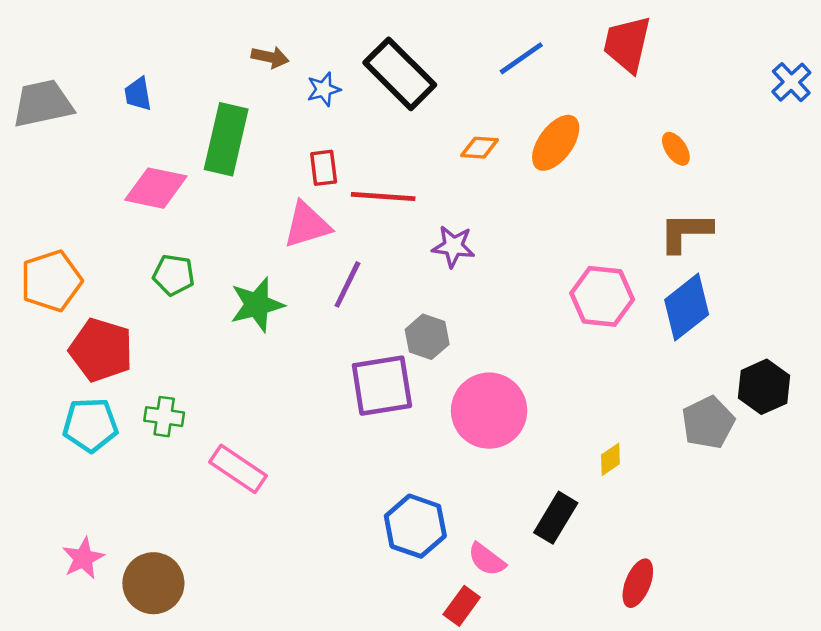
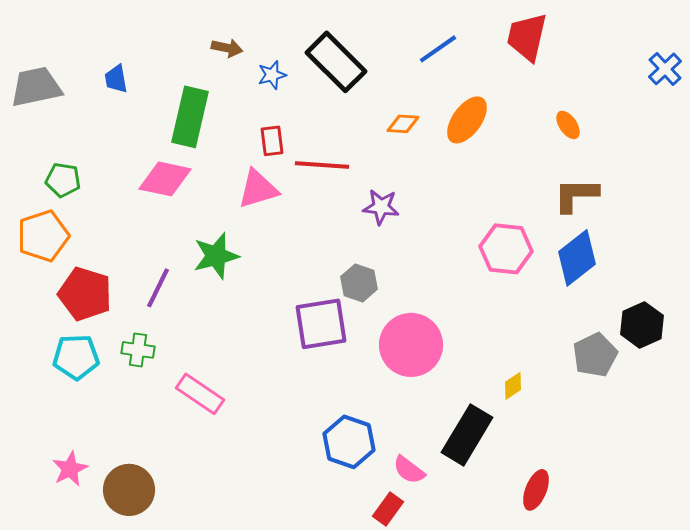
pink diamond: (156, 188) -> (165, 179), moved
green pentagon: (174, 275) -> (63, 180), moved
purple line: (347, 284) -> (158, 288), moved
black rectangle: (556, 518) -> (467, 435), size x1.4

